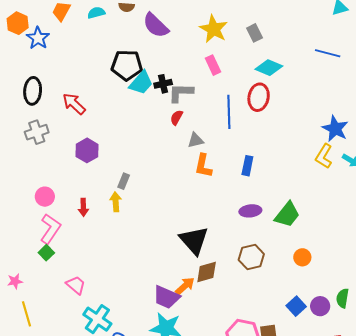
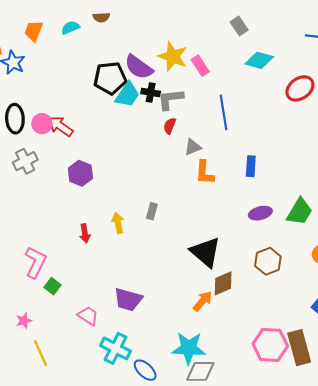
purple semicircle: (156, 25) -> (139, 67), moved
yellow star: (214, 29) -> (173, 56), moved
black cross: (163, 84) -> (151, 92), turned 30
red ellipse: (259, 97) -> (300, 88), moved, turned 52
gray rectangle: (124, 181) -> (152, 211), moved
pink circle: (45, 197) -> (42, 124), moved
pink L-shape: (50, 229) -> (35, 262), moved
purple trapezoid: (166, 297) -> (128, 299), moved

